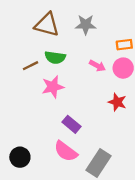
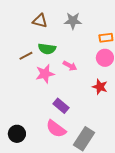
brown triangle: (47, 25) -> (40, 21), size x0.7
pink arrow: (97, 66) -> (70, 66), moved

